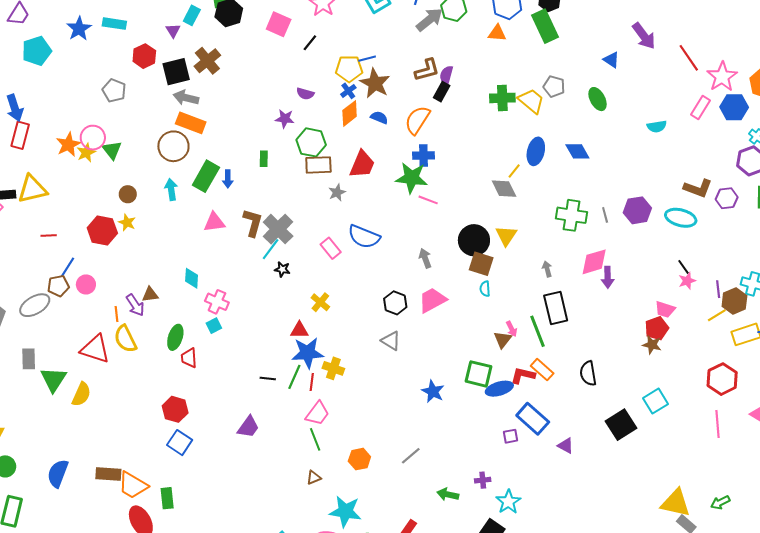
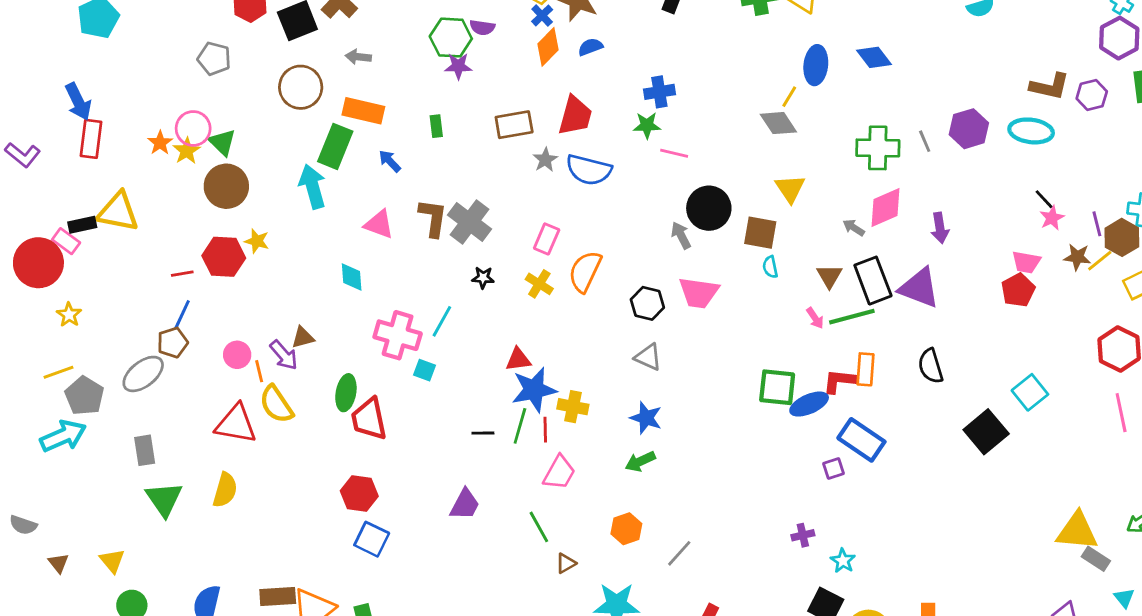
gray arrow: (186, 98) -> (358, 57), moved, size x0.7
blue semicircle: (379, 118) -> (590, 47), turned -36
orange semicircle: (417, 120) -> (585, 271), moved
orange rectangle: (191, 123) -> (363, 111), moved
green hexagon: (311, 142) -> (451, 38), moved
orange star: (68, 145) -> (160, 143), size x0.7
brown circle: (173, 146) -> (301, 87), moved
green rectangle: (206, 176) -> (335, 146), moved
green star: (412, 178) -> (647, 125), size x0.6
blue arrow: (228, 179) -> (390, 161), turned 144
yellow triangle: (32, 189) -> (118, 212), turned 32
cyan arrow: (171, 189) -> (313, 187), size x1.4
brown circle: (128, 194) -> (226, 186), moved, size x1.8
pink triangle: (214, 222) -> (379, 224), turned 35
red line: (49, 236) -> (182, 274), moved
blue semicircle: (364, 237) -> (589, 170), moved
black circle: (474, 240) -> (709, 208), moved
pink rectangle: (331, 248) -> (547, 239), turned 70
cyan line: (271, 249) -> (442, 321), moved
pink diamond: (594, 262) -> (886, 208), moved
gray arrow: (547, 269) -> (854, 228), turned -35
cyan diamond: (192, 278) -> (352, 277), moved
pink circle: (86, 284) -> (237, 355), moved
pink trapezoid: (432, 300) -> (699, 293), turned -136
pink cross: (217, 302) -> (398, 335), size x1.4
yellow cross: (320, 302) -> (539, 284), moved
cyan square: (214, 326) -> (425, 370), moved, turned -35
green line: (538, 331) -> (852, 317), turned -76
brown triangle: (503, 339) -> (829, 276), moved
brown star: (652, 345) -> (1077, 257), moved
red trapezoid: (189, 358) -> (369, 419), size x1.5
orange rectangle: (542, 370) -> (865, 369), turned 60
green triangle: (54, 379) -> (164, 499), moved
blue star: (433, 391) -> (646, 418), moved
green line: (315, 439) -> (539, 527), moved
purple triangle: (566, 446) -> (919, 288), moved, size x1.8
gray line: (411, 456) -> (679, 553), moved
green arrow: (448, 494) -> (640, 461), moved, turned -30
cyan star: (508, 502) -> (843, 561), size x0.7

